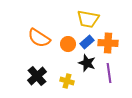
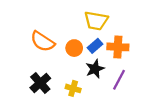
black star: (87, 63) -> (95, 69), turned 30
purple line: (109, 73) -> (119, 80), turned 36

